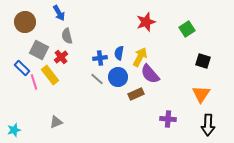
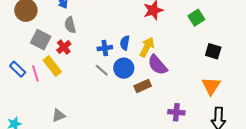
blue rectangle: (22, 68) -> (18, 69), moved

